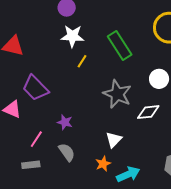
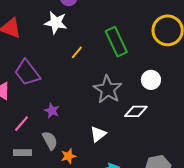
white star: (72, 36) -> (56, 23), moved
orange star: (103, 164) -> (68, 156), moved
gray rectangle: (31, 165) -> (22, 153), moved

